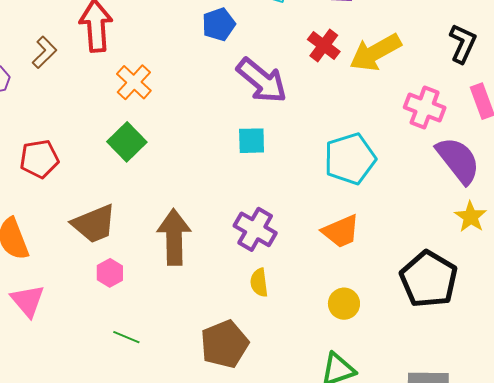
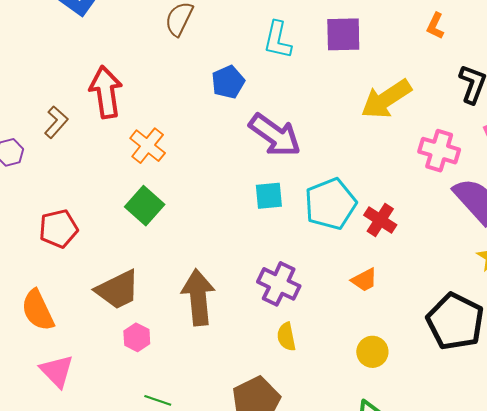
red cross: (324, 46) -> (380, 220), moved
cyan pentagon: (350, 159) -> (330, 204), moved
orange trapezoid: (341, 231) -> (364, 280), size x0.7

